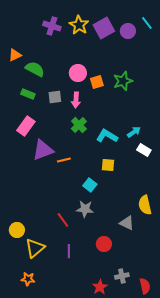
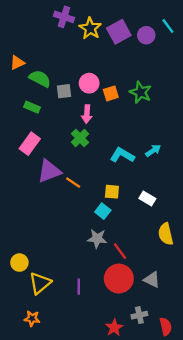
purple cross: (52, 26) -> (64, 17), moved
green star: (123, 81) -> (141, 92), turned -30
gray square: (55, 97) -> (64, 91), moved
green cross: (79, 125) -> (80, 138), moved
white rectangle: (144, 150) -> (147, 199), moved
orange line: (64, 160) -> (73, 183), turned 48
yellow square: (108, 165) -> (112, 192), moved
red line: (63, 220) -> (120, 251), moved
gray triangle: (127, 223) -> (152, 280), moved
red circle: (104, 244) -> (119, 279), size x1.6

